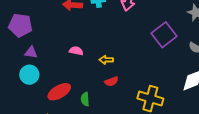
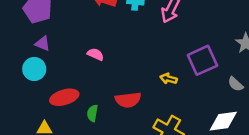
yellow arrow: (106, 60) -> (168, 79), moved
red semicircle: (111, 81) -> (128, 100), size x1.5

